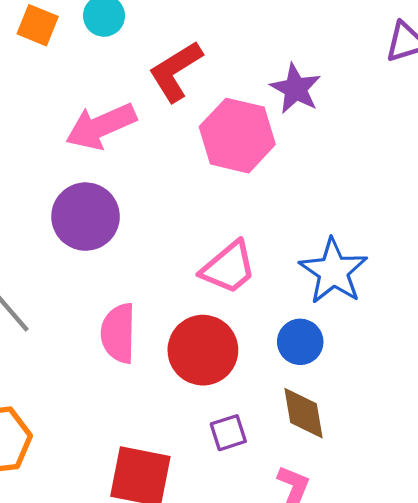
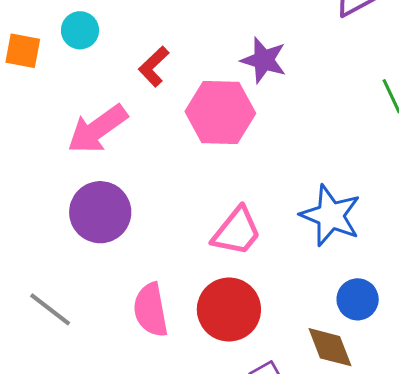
red L-shape: (176, 71) -> (154, 67), size x0.7
blue circle: (300, 342) -> (358, 299), moved

